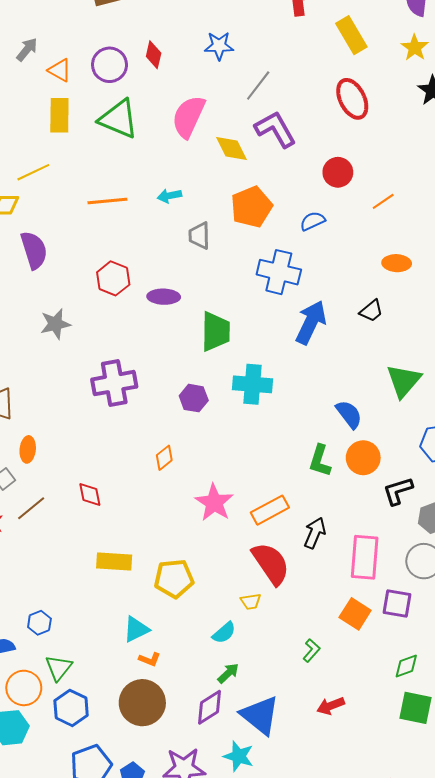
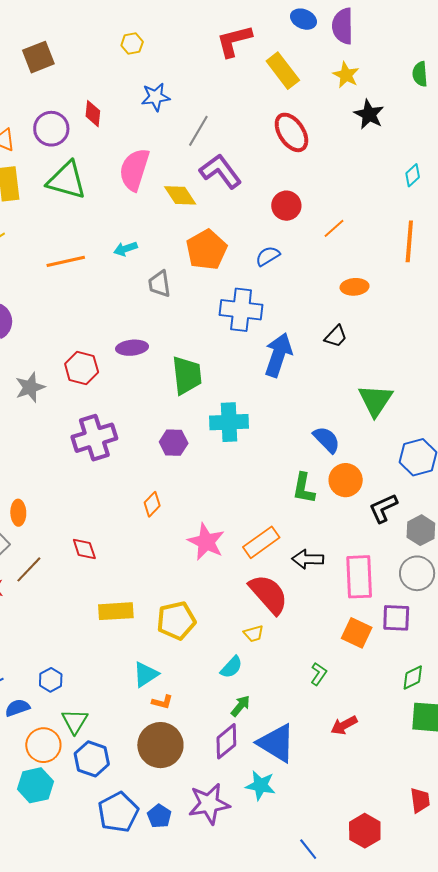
red hexagon: (113, 278) -> (82, 368), moved
black arrow: (315, 533) -> (308, 559), turned -104

